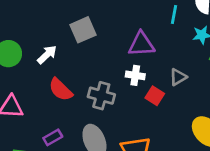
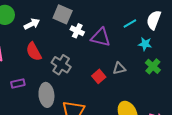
cyan line: (174, 15) -> (130, 23), turned 32
gray square: (83, 30) -> (63, 14), turned 30
white cross: (135, 75) -> (77, 31), moved

